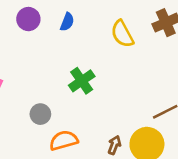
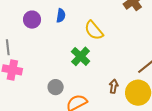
yellow semicircle: (122, 34) -> (94, 30), moved
brown arrow: (114, 145) -> (114, 86), moved

